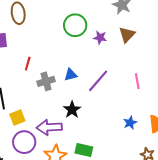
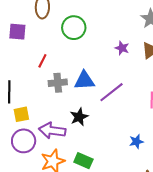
green circle: (75, 25) -> (74, 28), moved
blue triangle: (71, 75) -> (84, 81), size x1.5

